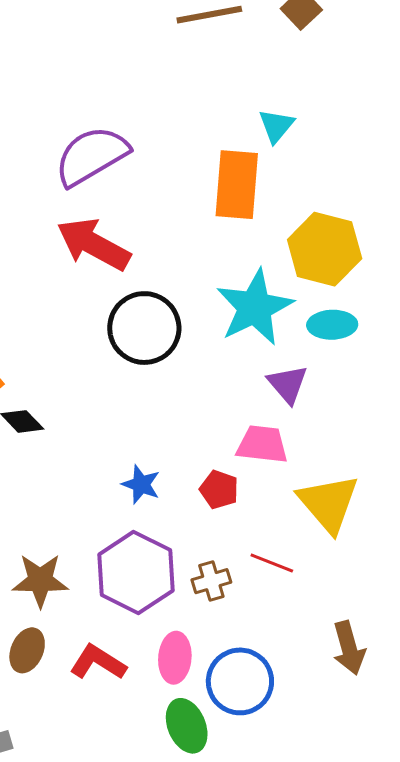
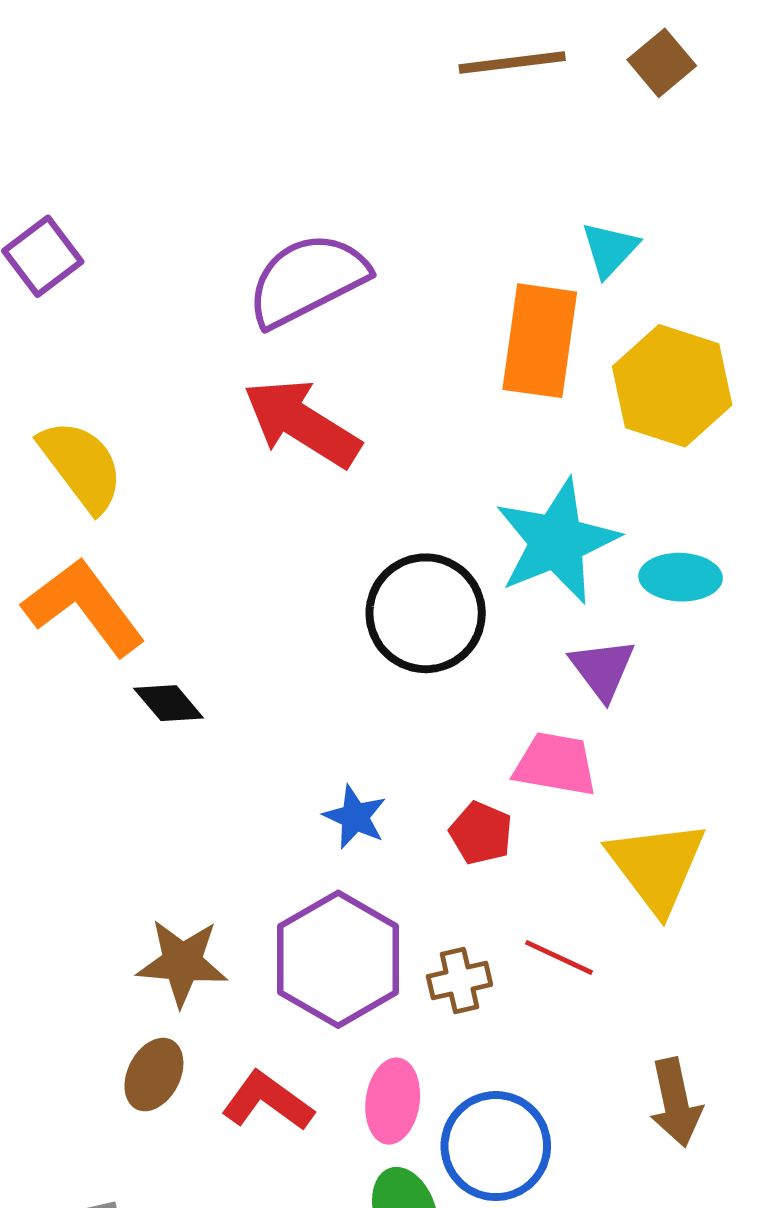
yellow hexagon: (325, 249) -> (672, 386), moved
black circle: (144, 328) -> (426, 613), moved

